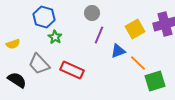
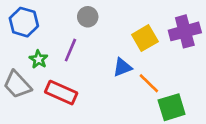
purple line: (99, 35) -> (70, 50), moved
green star: (55, 37) -> (39, 59), moved

